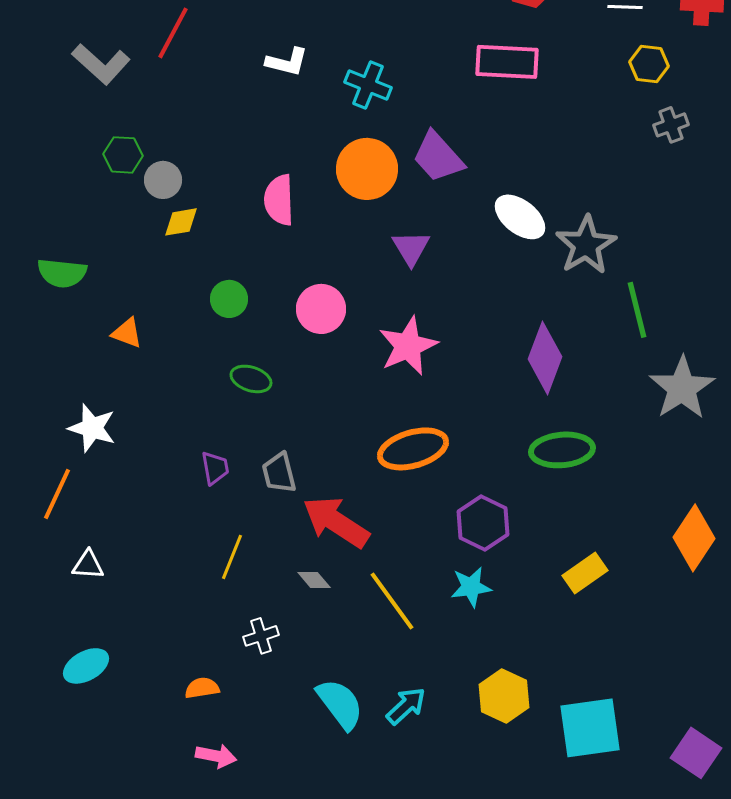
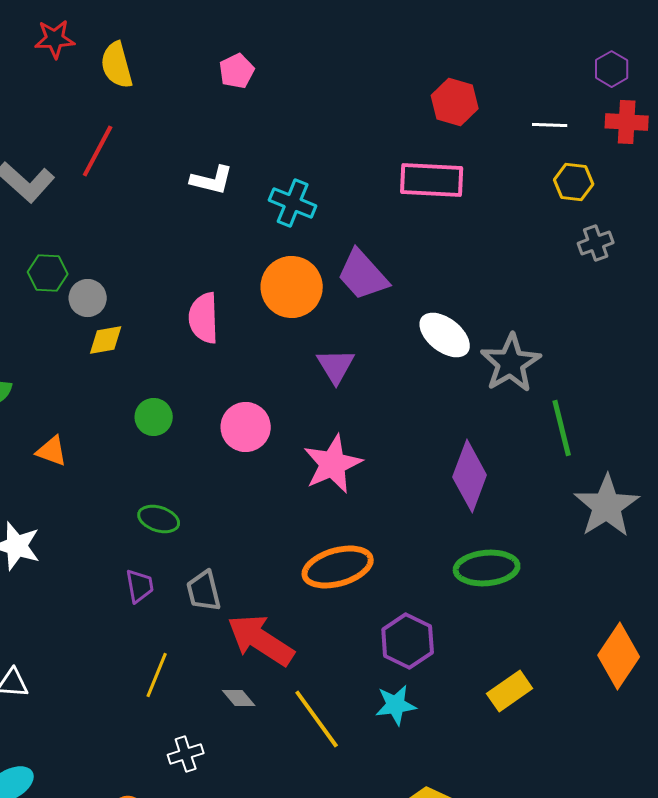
green ellipse: (251, 379) -> (159, 519), moved

